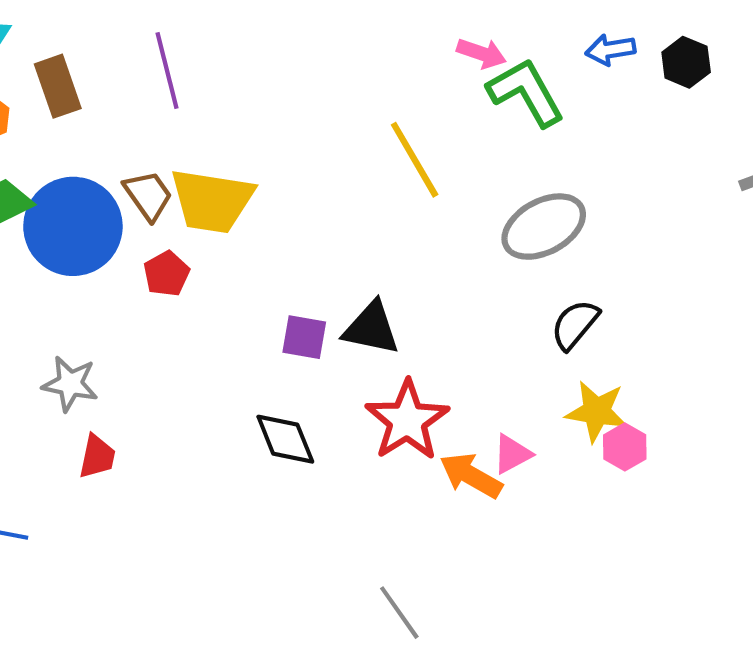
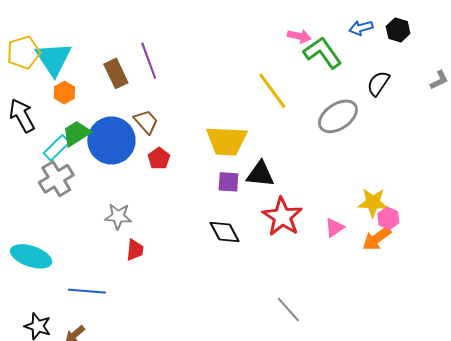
brown rectangle: (58, 86) -> (116, 73), moved
yellow trapezoid: (212, 201) -> (227, 141), moved
black semicircle: (575, 325) -> (378, 83), moved
orange arrow: (471, 476) -> (377, 239), moved, turned -60

